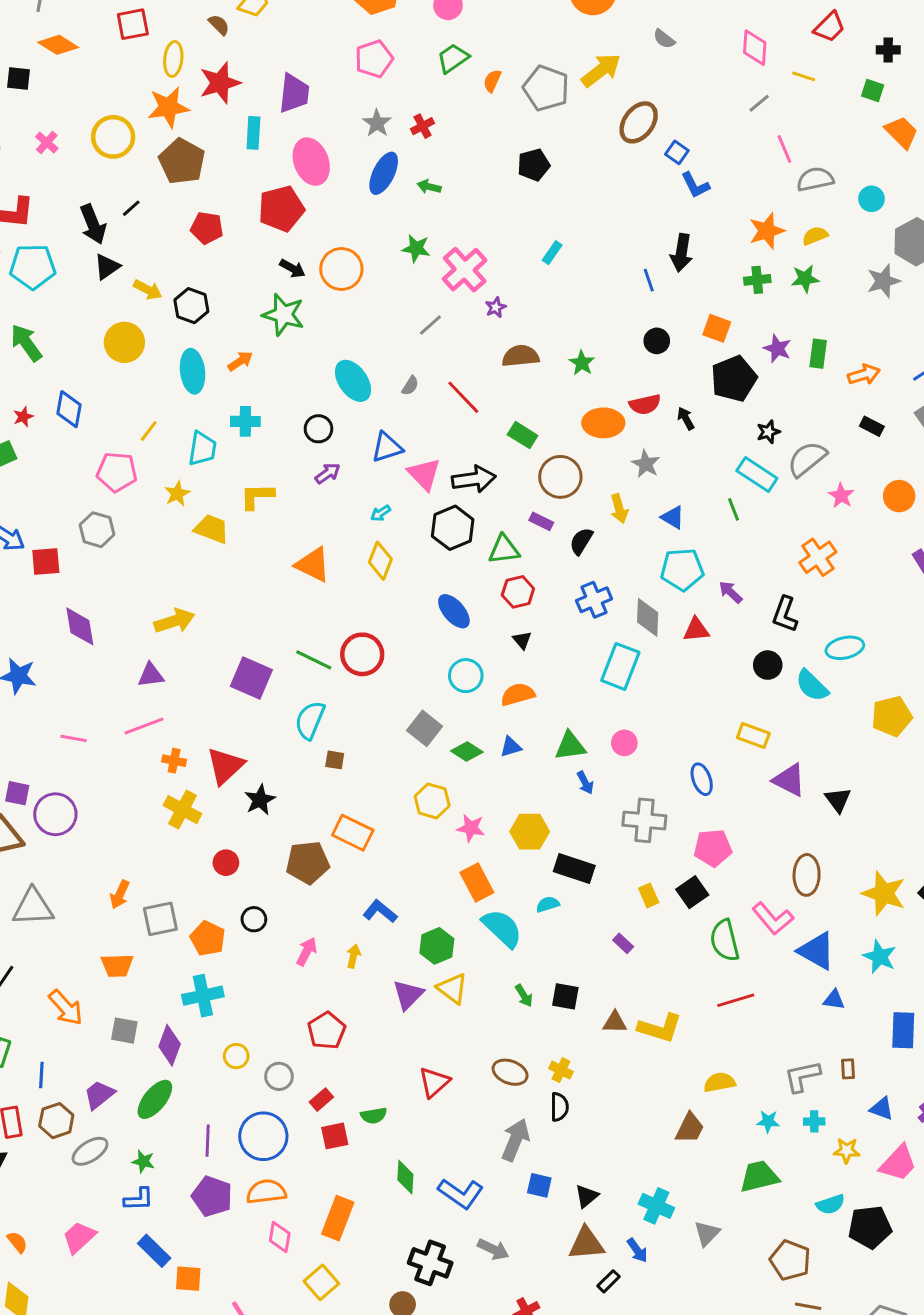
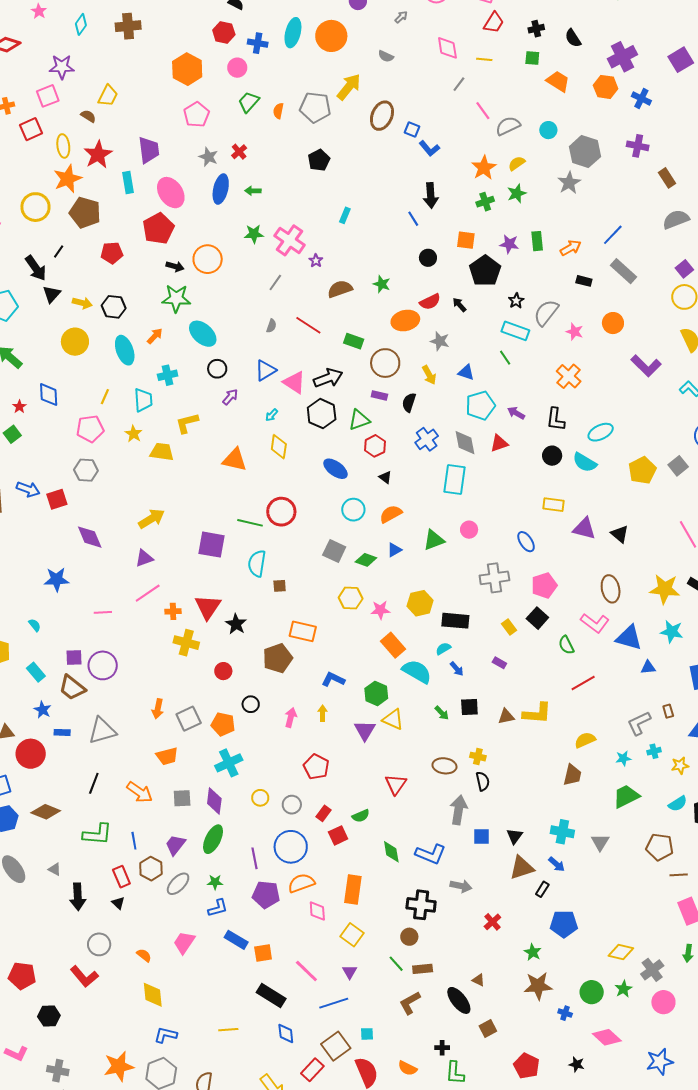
cyan ellipse: (353, 381) -> (203, 334), moved
blue arrow: (585, 783) -> (457, 669), moved
green semicircle: (725, 940) -> (566, 645), size x0.7

